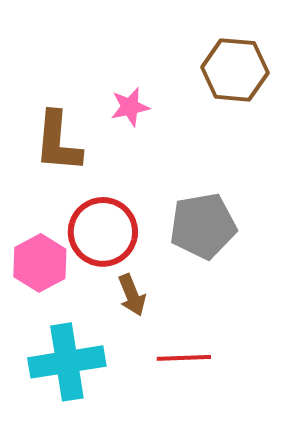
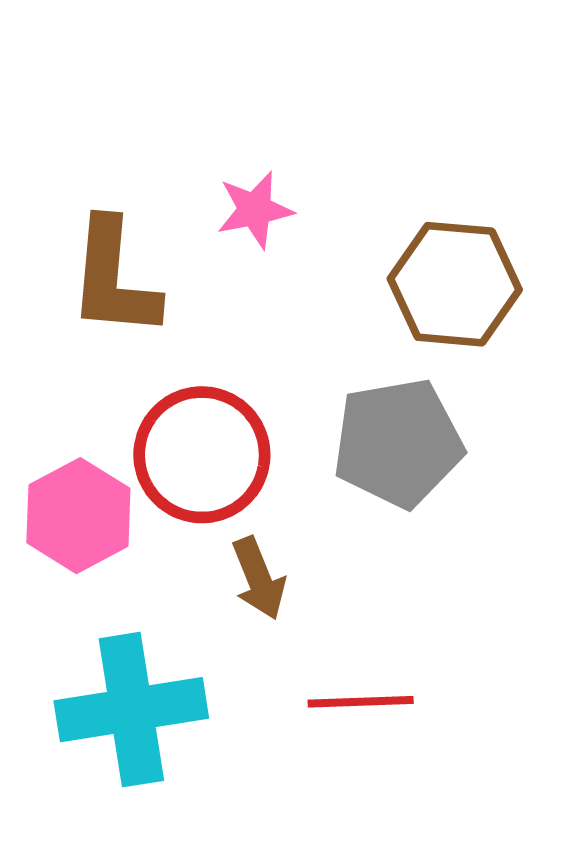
brown hexagon: (235, 70) -> (455, 284), moved

